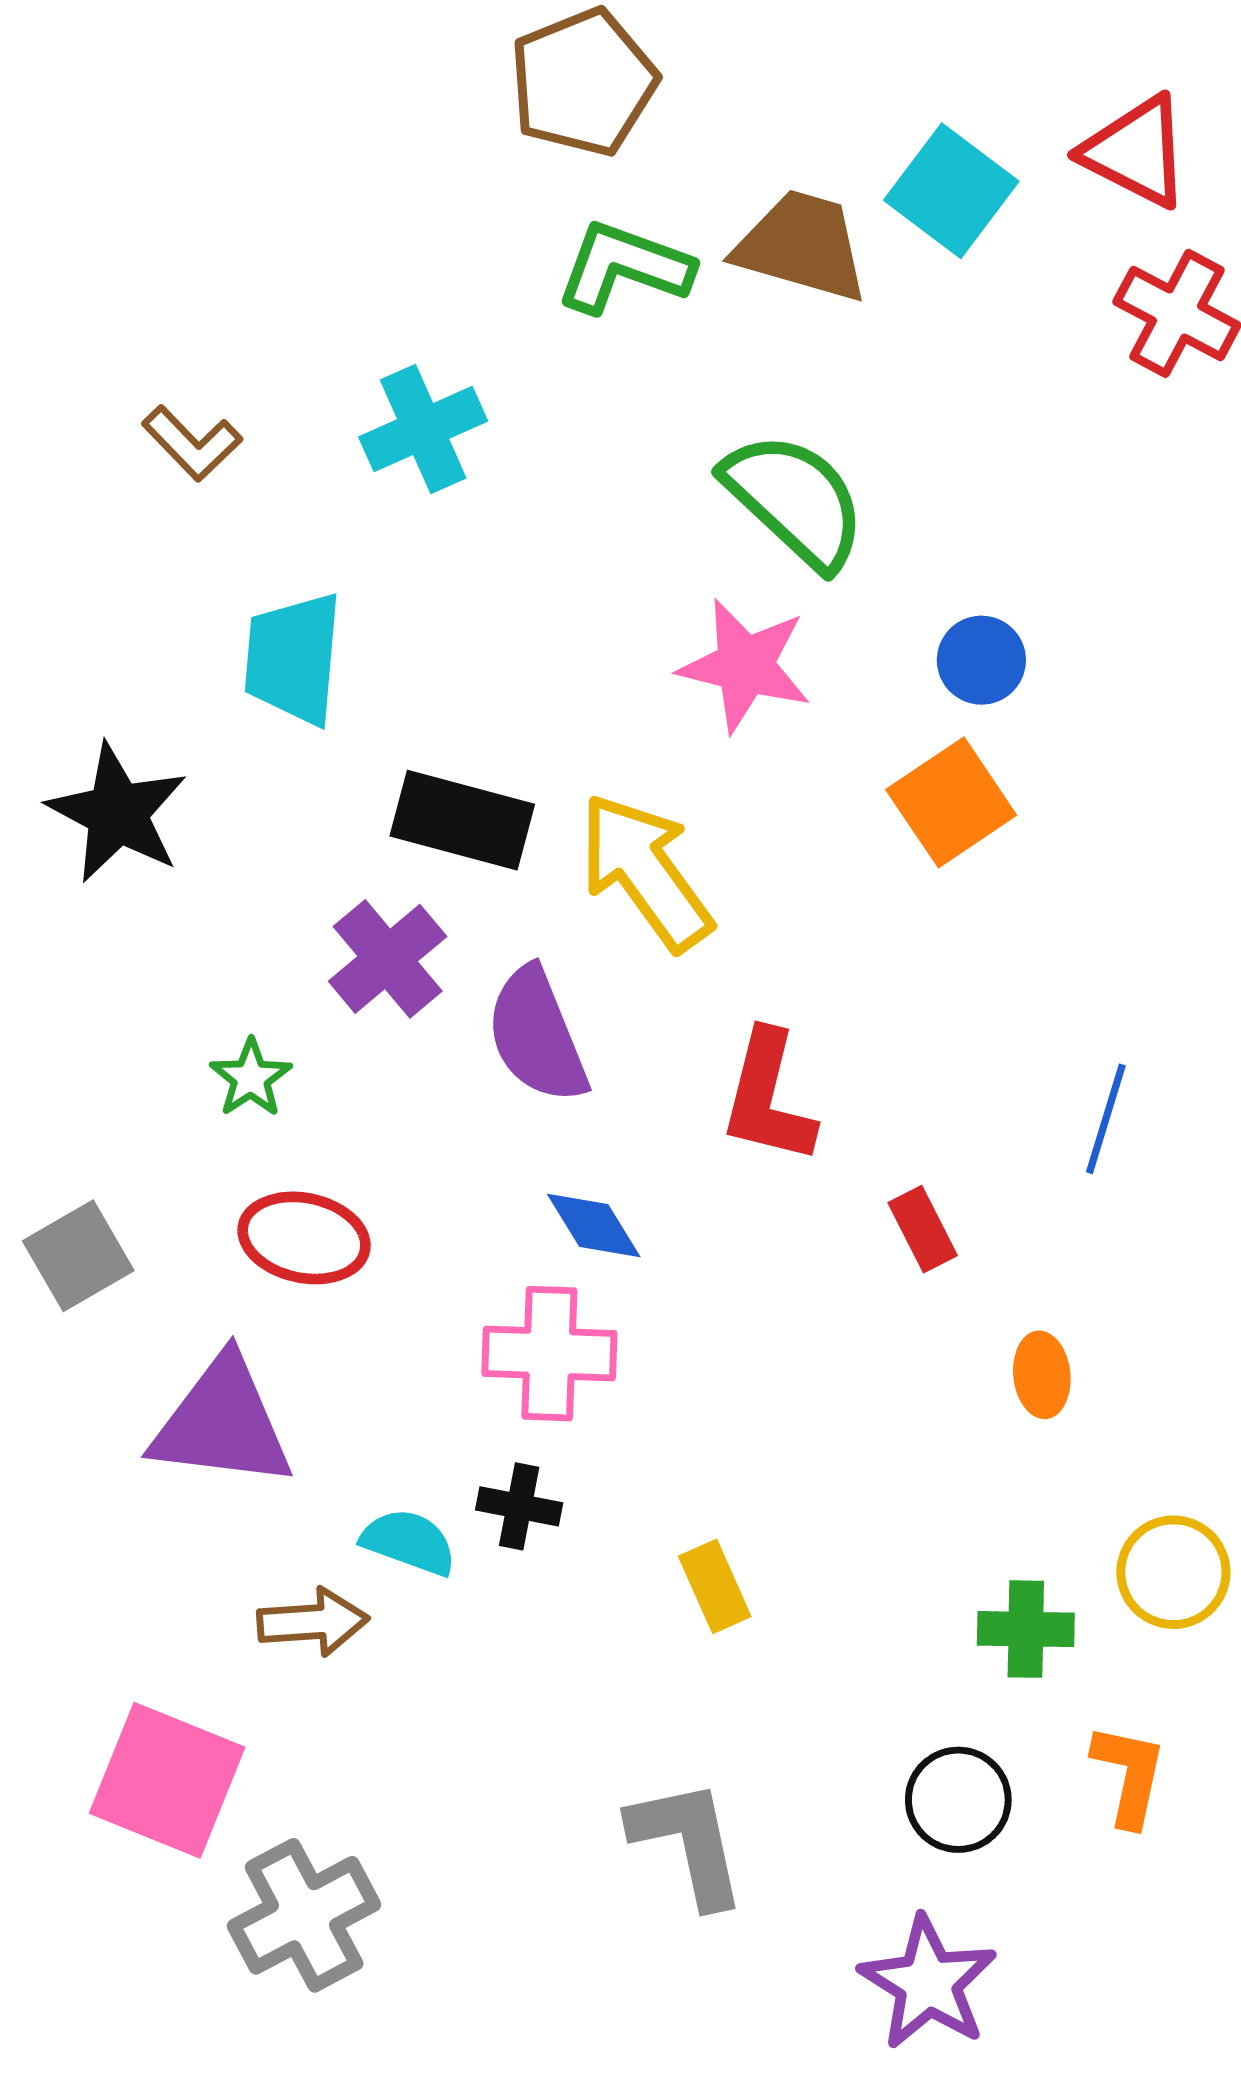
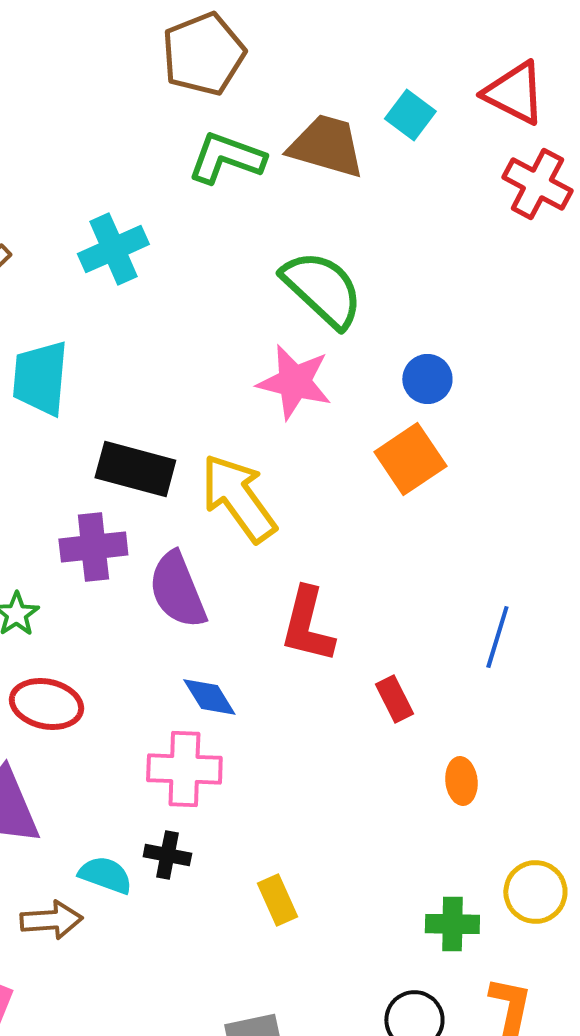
cyan square: (951, 191) -> (410, 115), size x0.7
purple cross: (388, 959) -> (93, 547), turned 34

